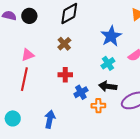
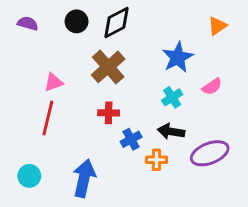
black circle: (29, 16) -> (77, 21), moved
brown cross: (64, 44) -> (108, 67), size x1.6
blue arrow: (50, 119) -> (84, 178), size x1.4

